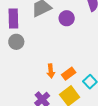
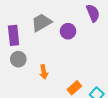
orange arrow: (51, 71) -> (44, 72), moved

